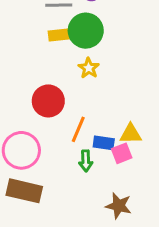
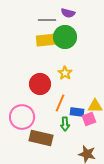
yellow rectangle: (59, 35) -> (47, 40), size x1.5
yellow star: (89, 68) -> (65, 73), moved
brown rectangle: (24, 191) -> (41, 138), moved

